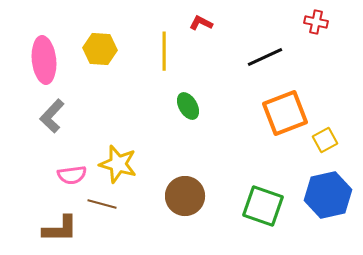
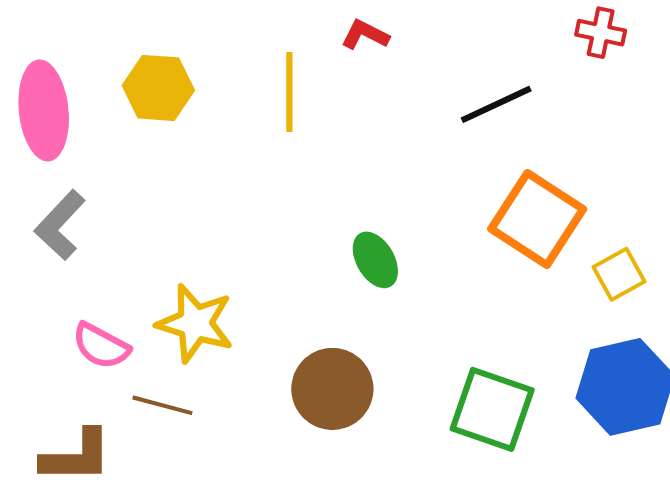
green ellipse: (188, 106) -> (375, 260), moved
orange square: (285, 113) -> (537, 219), turned -36
pink semicircle: (72, 175) -> (101, 346), turned 36

